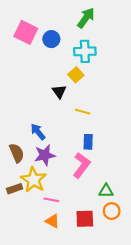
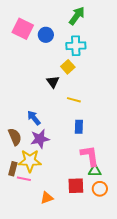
pink L-shape: (81, 165) -> (90, 156), moved, turned -45
yellow star: (33, 180) -> (30, 161), turned -30
brown rectangle: (15, 189) -> (13, 169), turned -56
pink line: (51, 200) -> (24, 179), moved
red square: (85, 219) -> (76, 186), moved
orange triangle: (52, 221) -> (47, 198), turned -48

